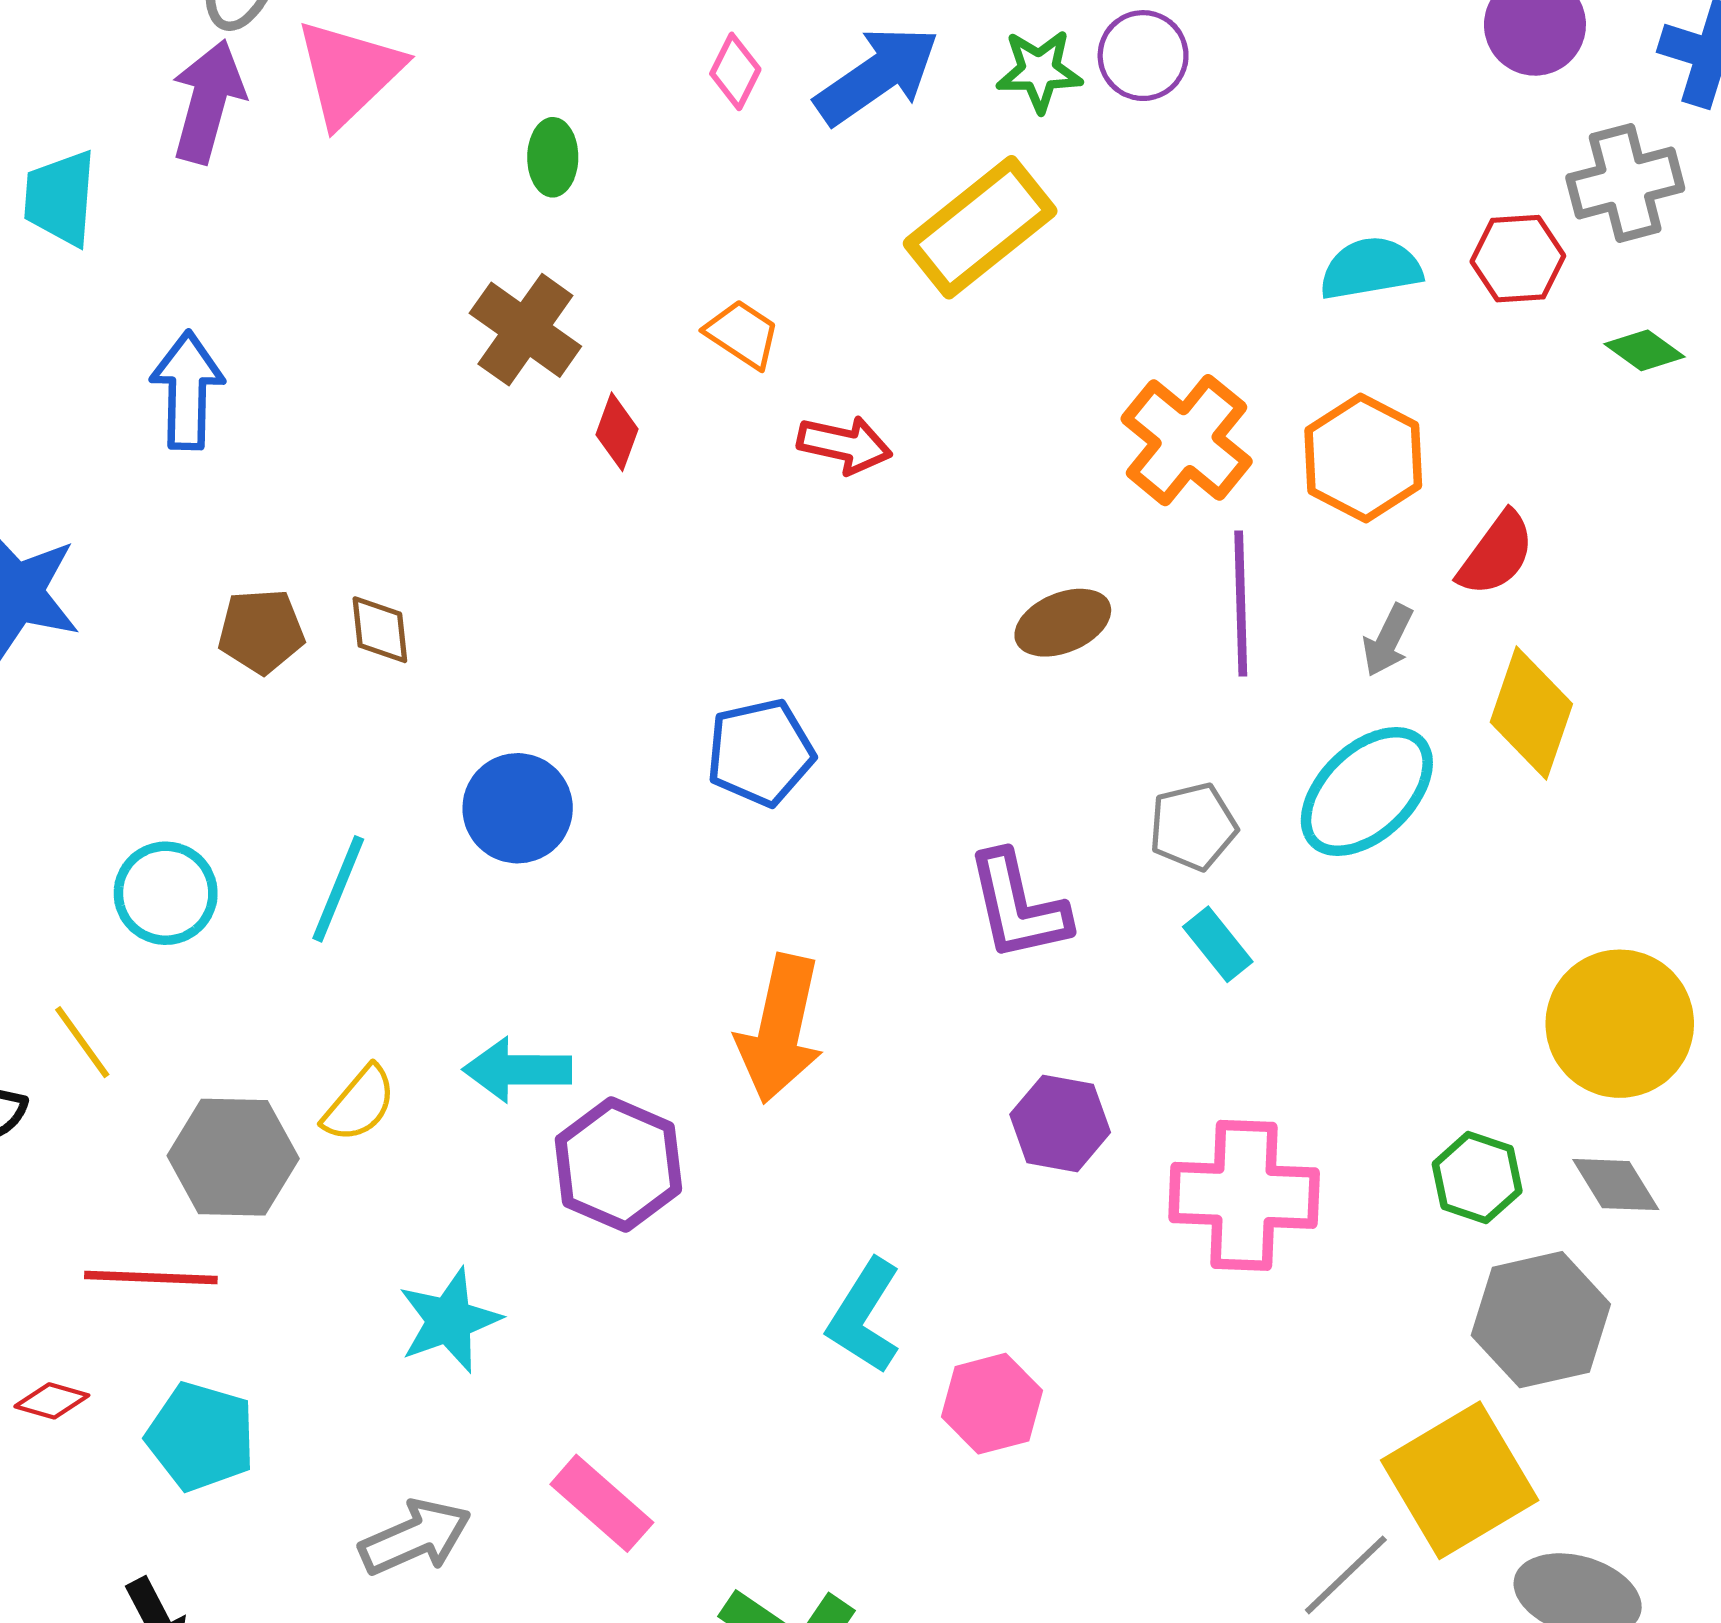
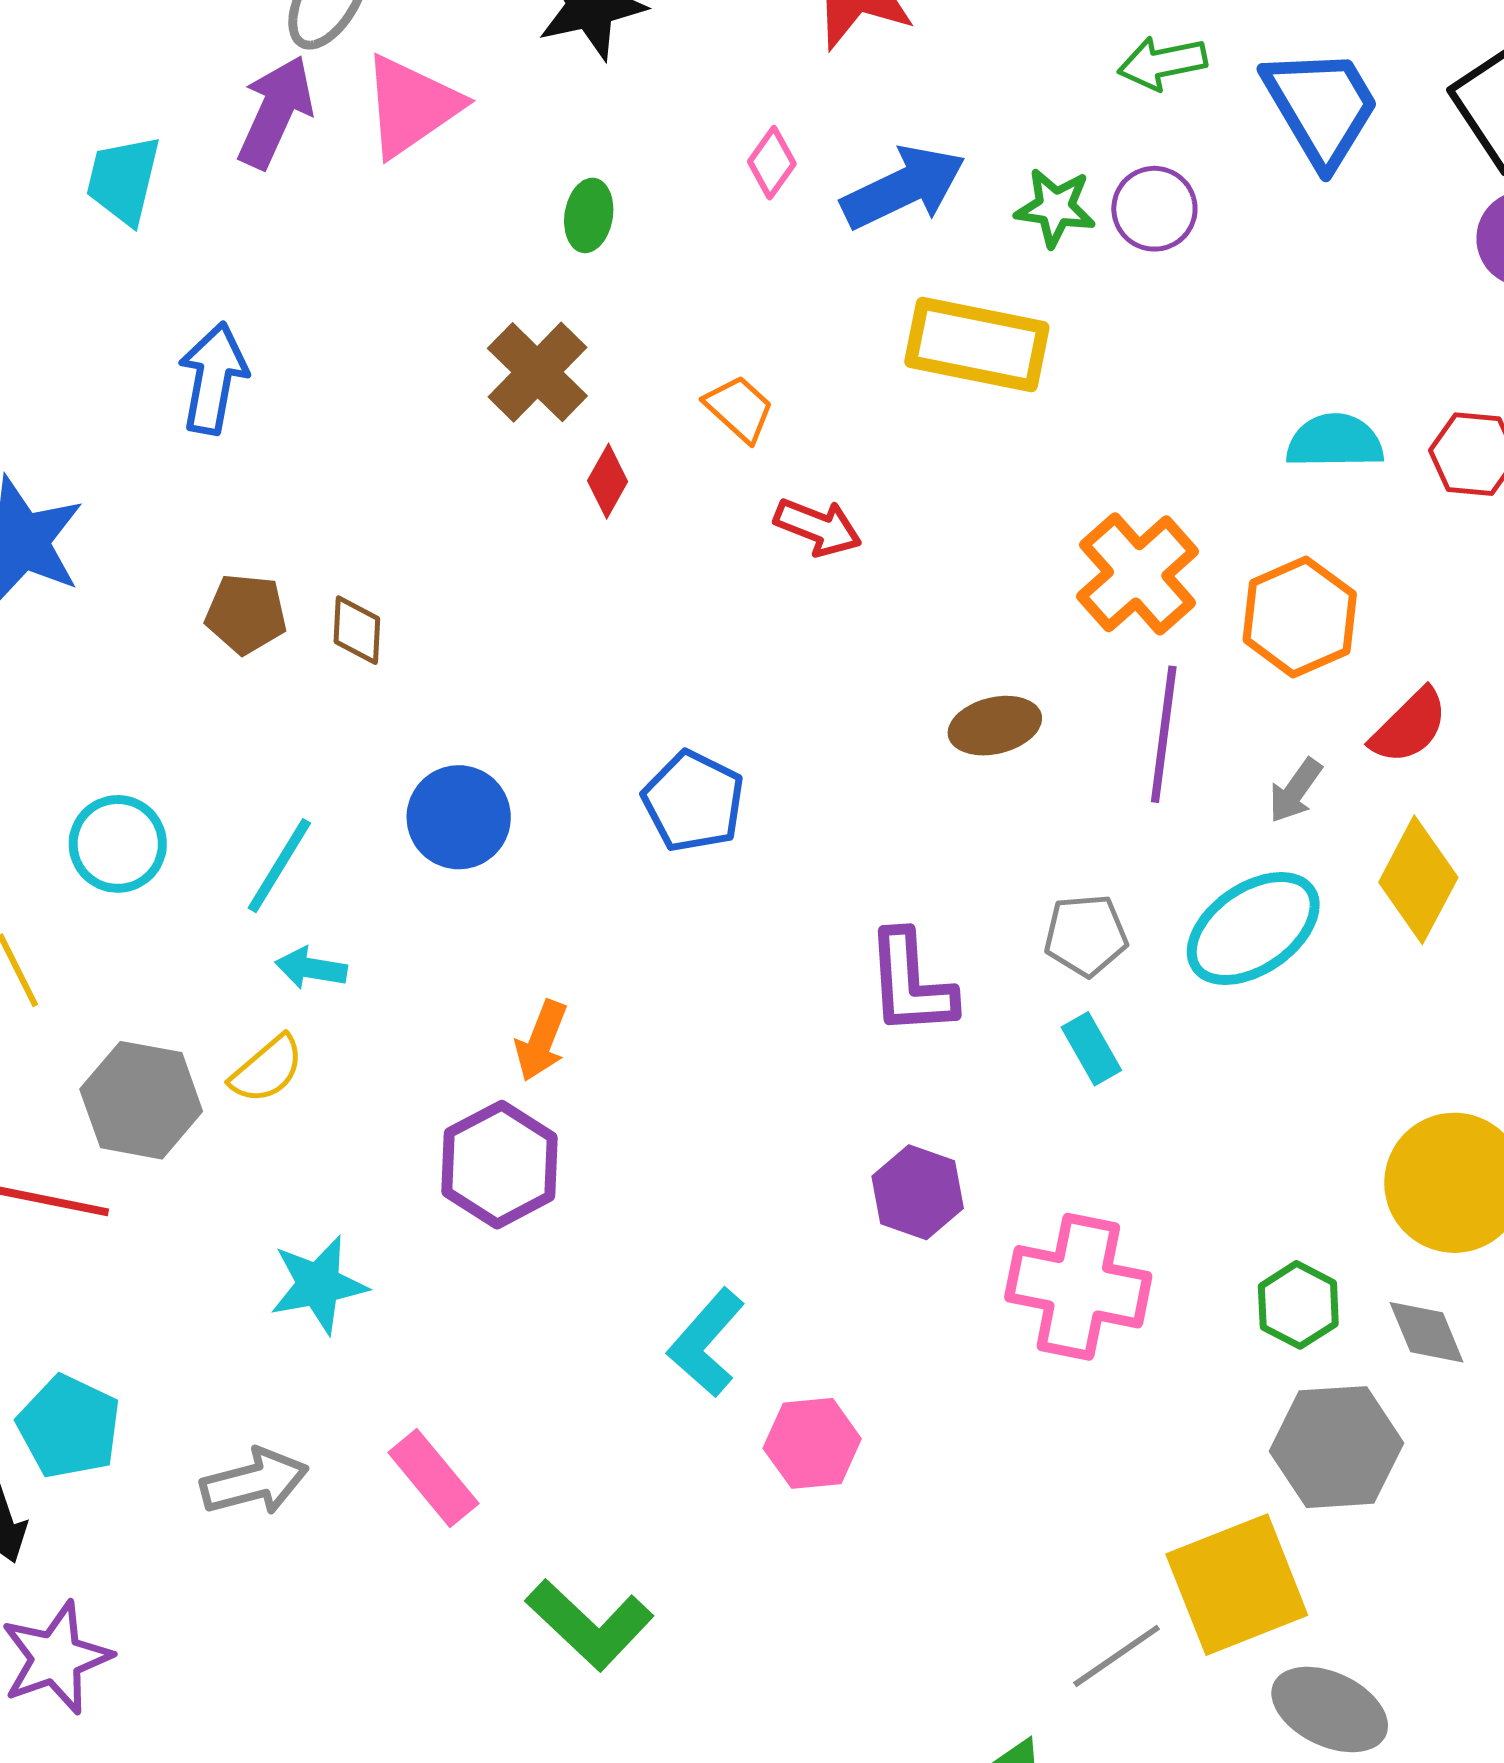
yellow rectangle: (980, 227) -> (977, 345), turned 41
blue pentagon: (760, 752) -> (693, 801), turned 30
orange arrow: (780, 1029) -> (541, 1041), moved, size x0.6
cyan arrow: (517, 1070) -> (311, 968), moved, size x0.7
cyan pentagon: (201, 1437) -> (69, 1427), moved

